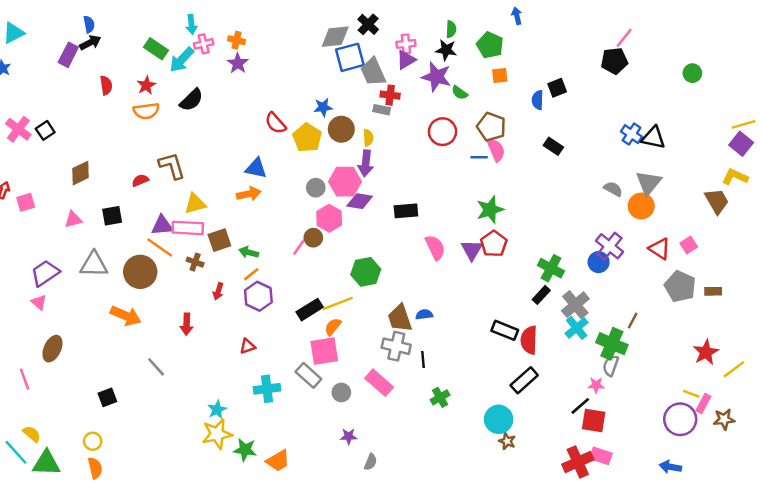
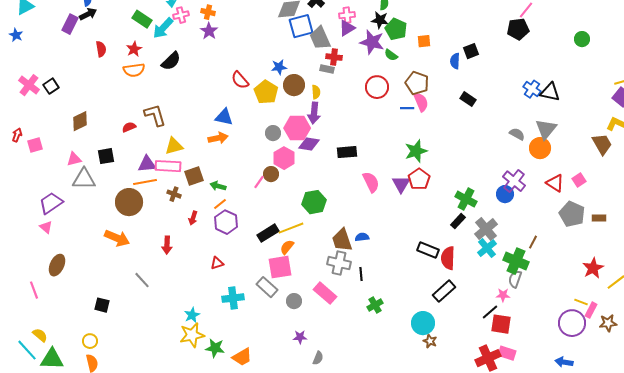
green pentagon: (490, 45) -> (396, 29), moved
orange line: (160, 247) -> (145, 182), turned -45
gray triangle: (94, 265) -> (84, 179), moved
black square: (107, 397) -> (102, 305), turned 35

